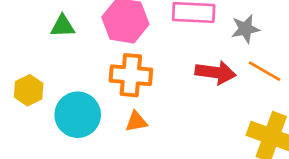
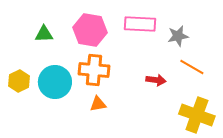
red arrow: (215, 72) -> (156, 80), moved, size x0.7
cyan circle: (78, 115) -> (55, 82), moved

